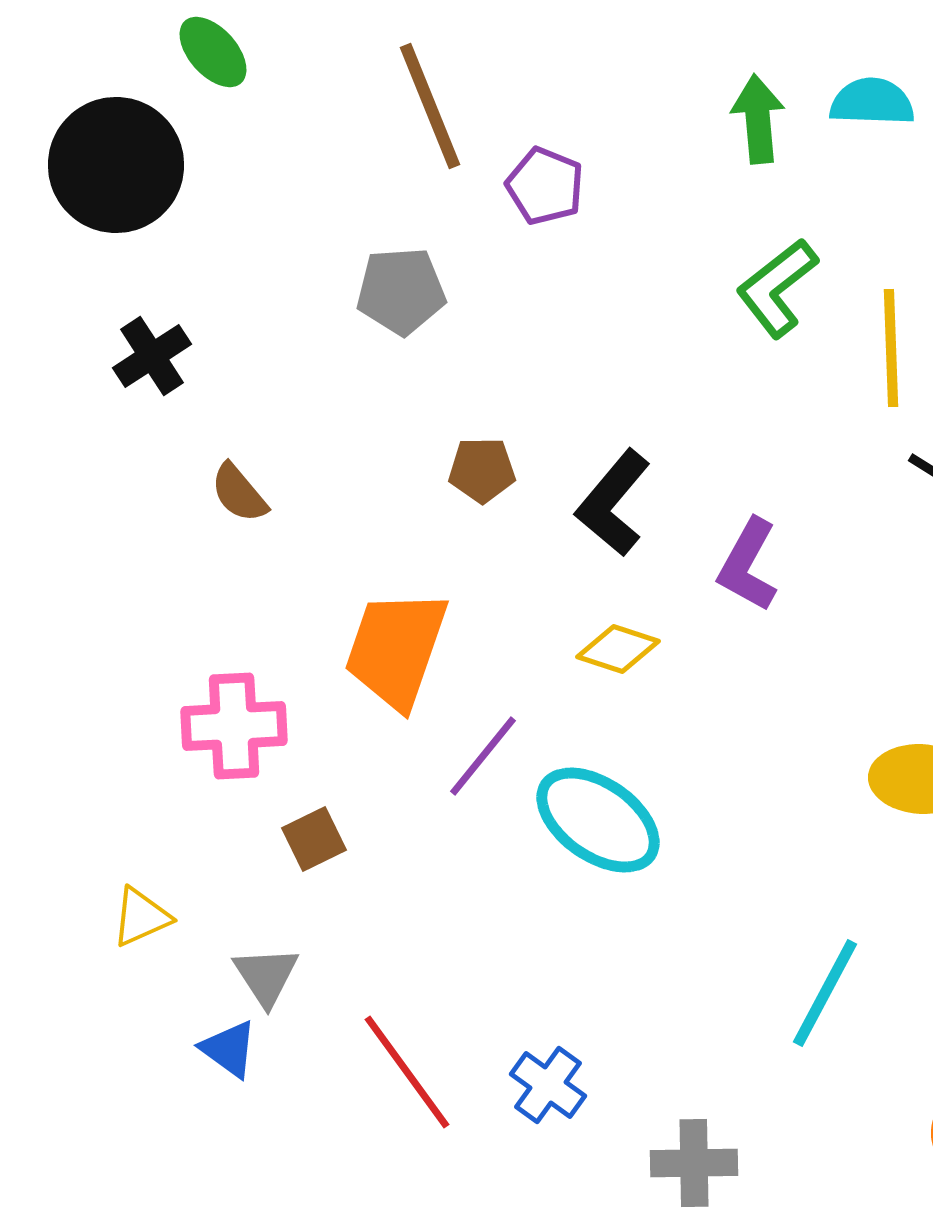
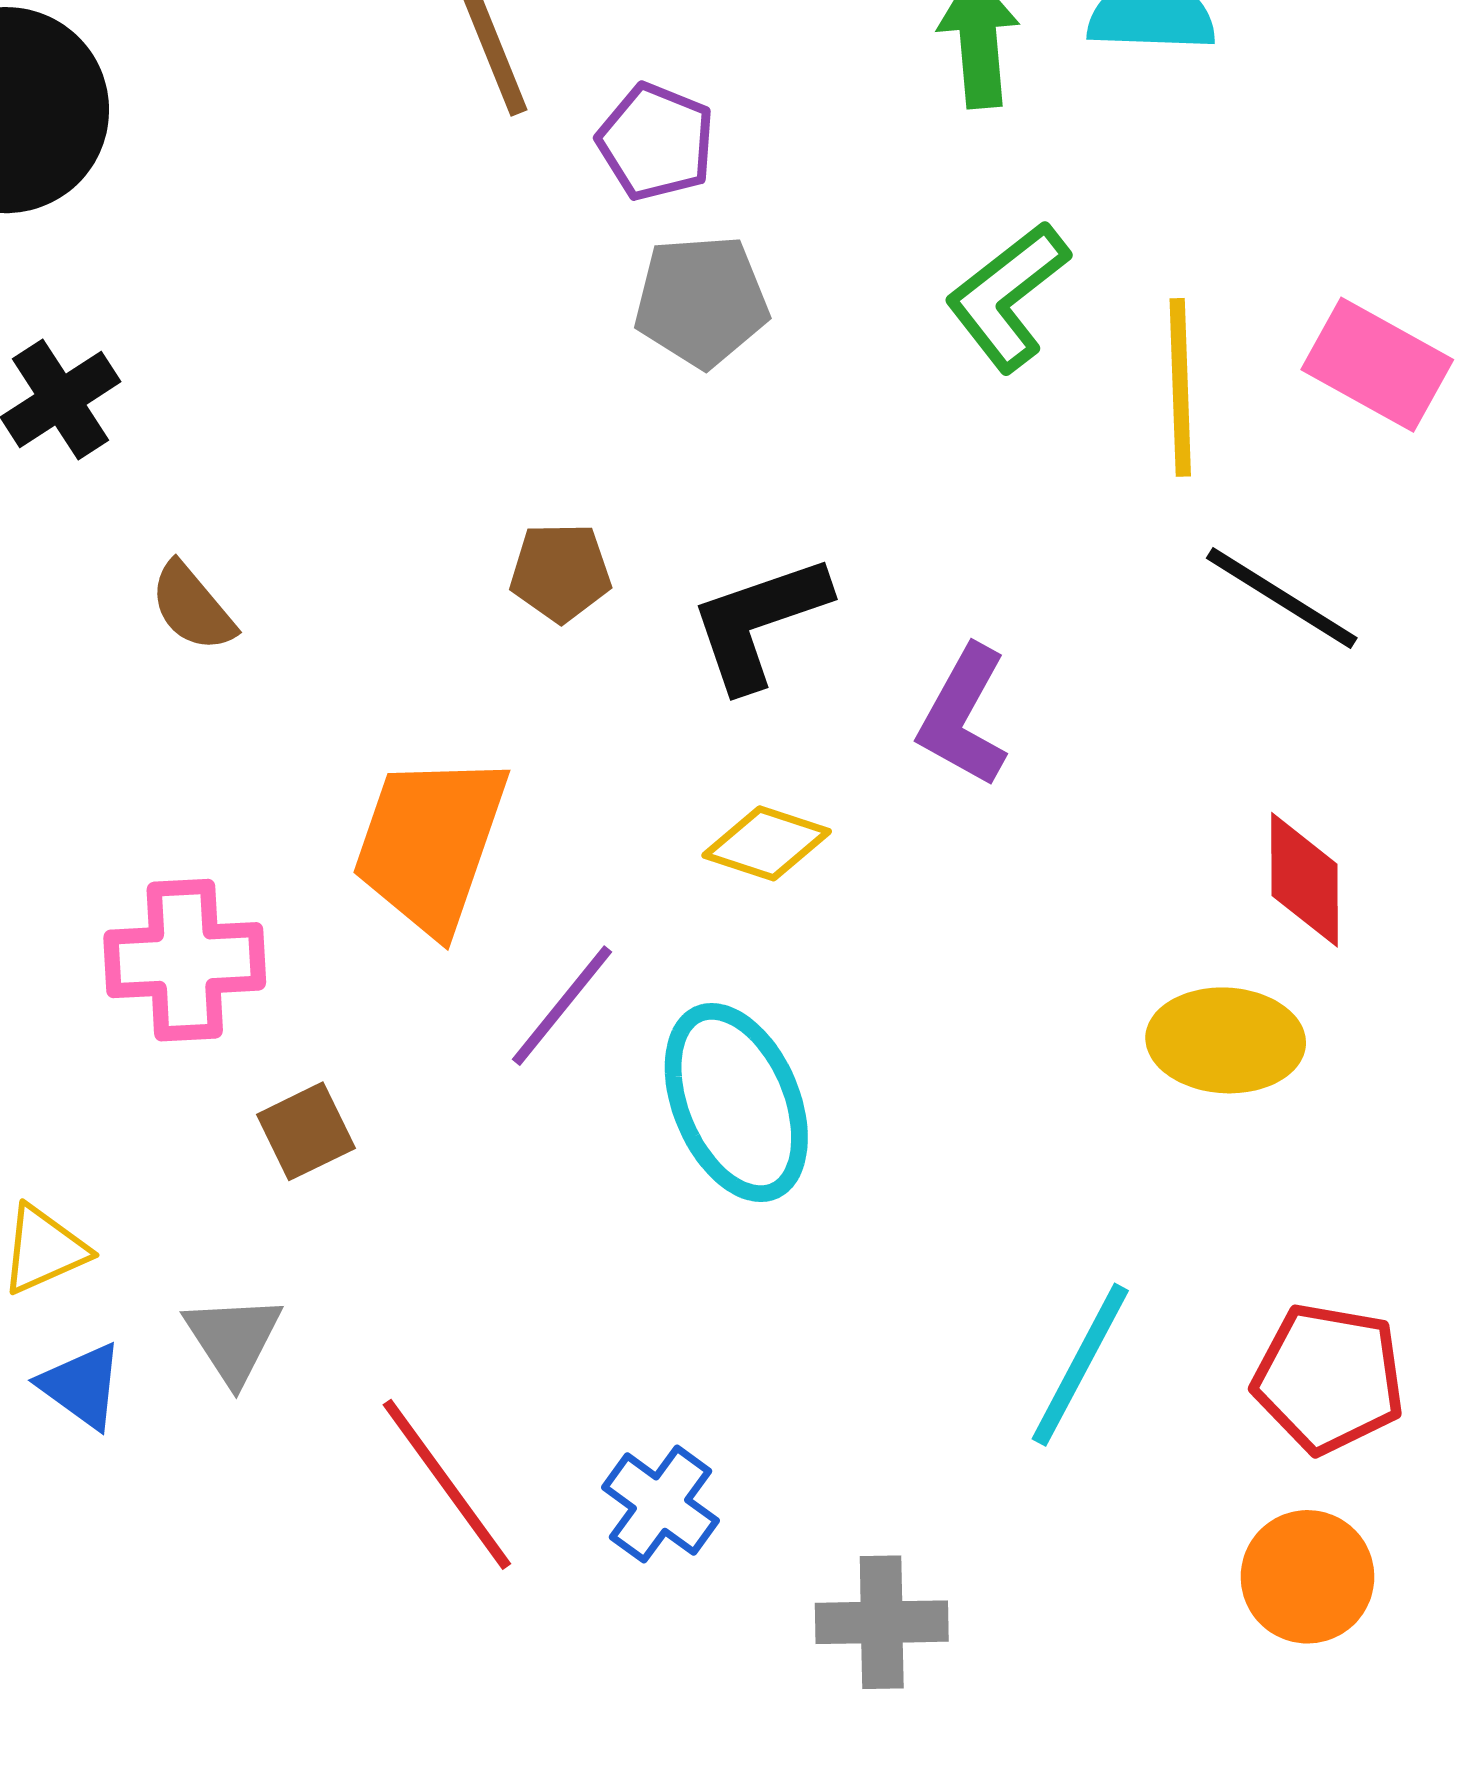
gray pentagon: (401, 291) -> (701, 301), moved
black L-shape: (613, 503) -> (759, 622), turned 31
cyan ellipse: (598, 820) -> (736, 1103), turned 32
blue triangle: (229, 1049) -> (82, 1386), moved

